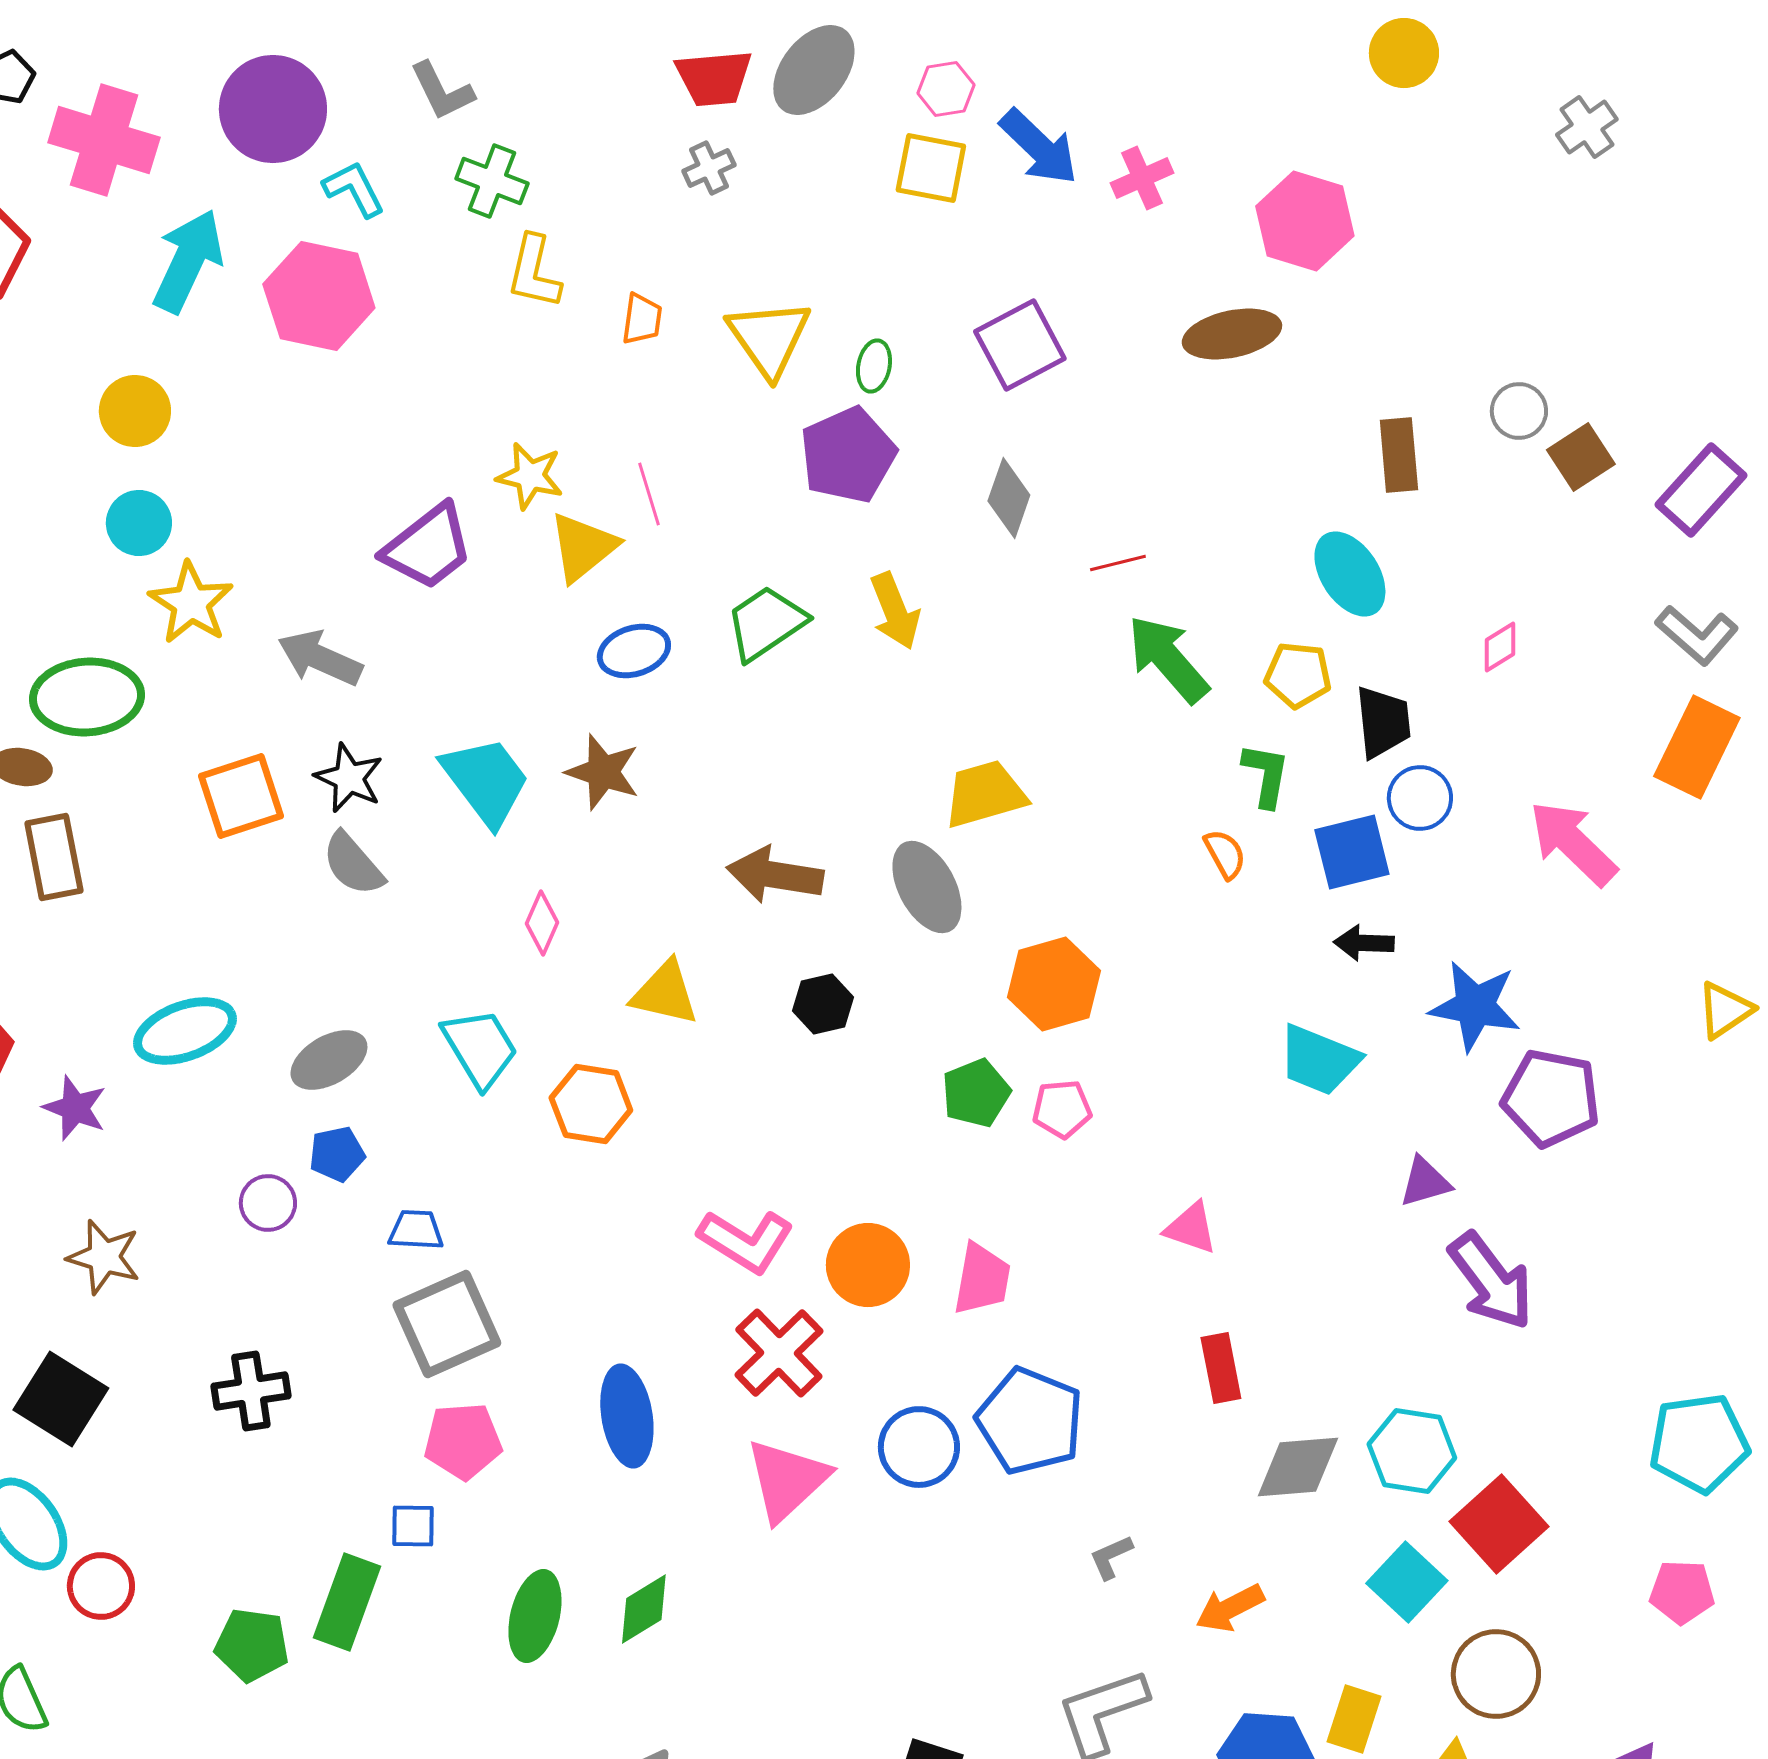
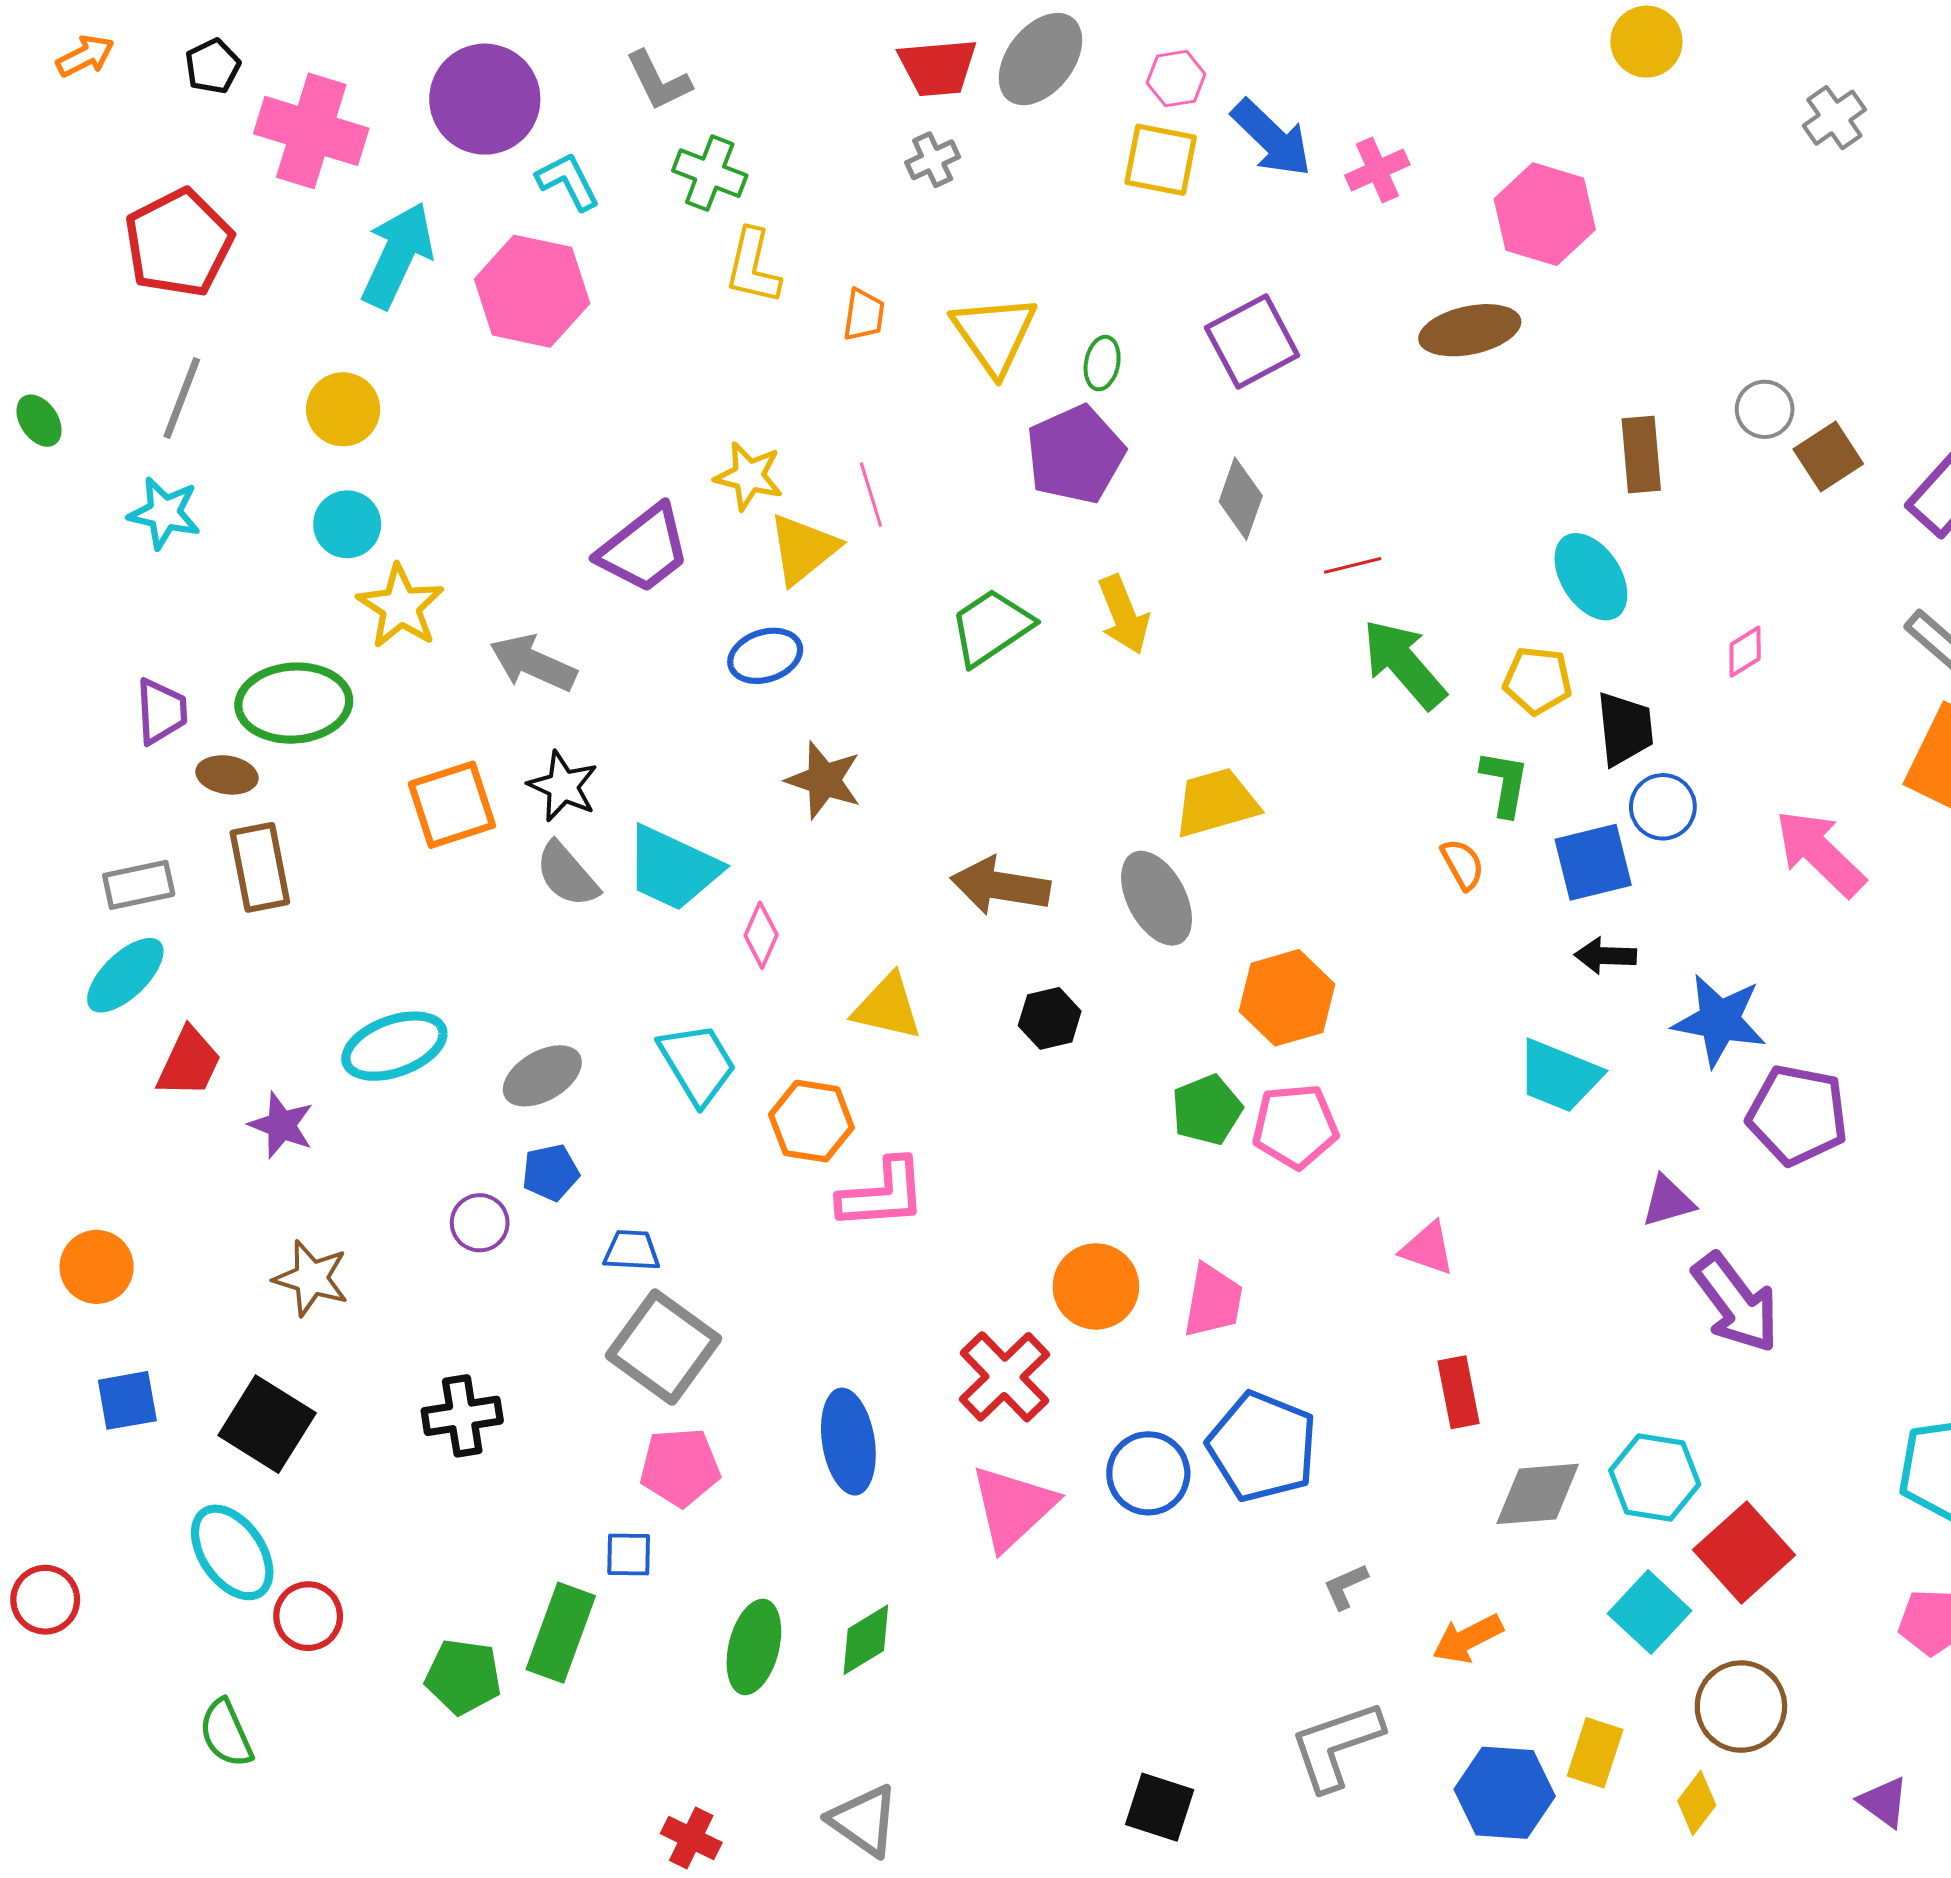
blue ellipse: (634, 651) -> (765, 656), moved
cyan trapezoid: (486, 781) -> (673, 868), moved, turned 152
pink pentagon: (1062, 1109) -> (1295, 1126), size x1.4
pink L-shape: (746, 1241) -> (882, 1194), moved, turned -36
gray square: (447, 1324) -> (664, 1347), turned -30

